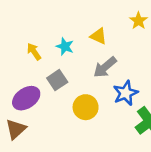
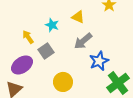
yellow arrow: (34, 52) -> (28, 37), moved
yellow circle: (86, 107) -> (63, 82), moved

